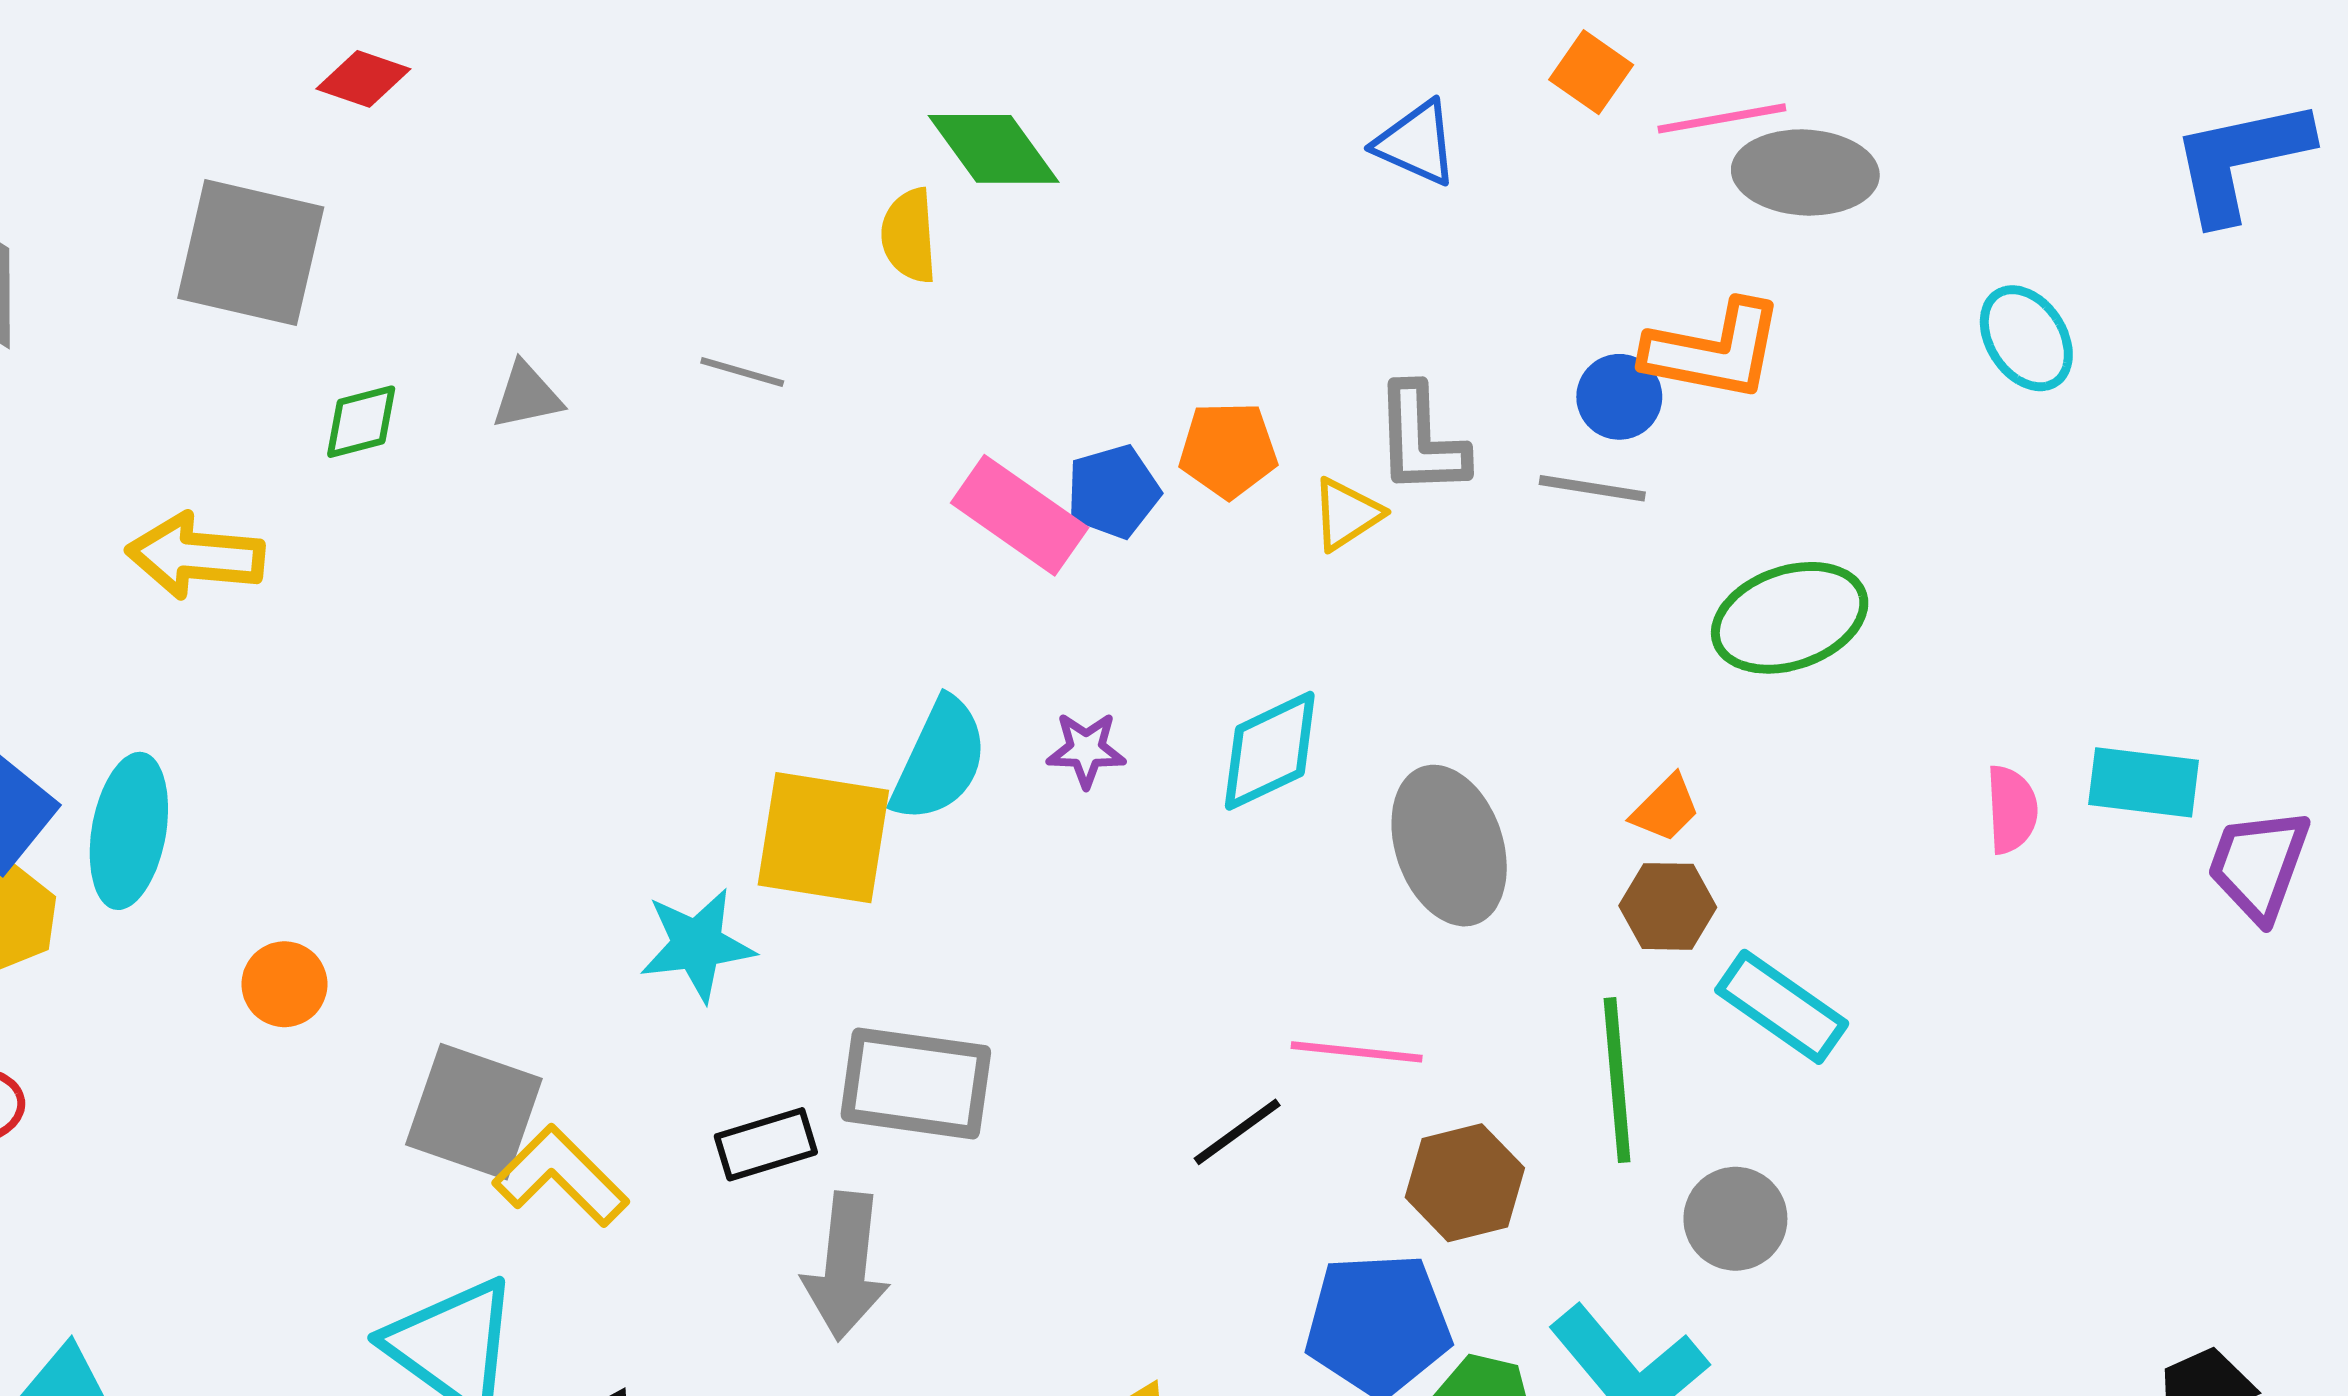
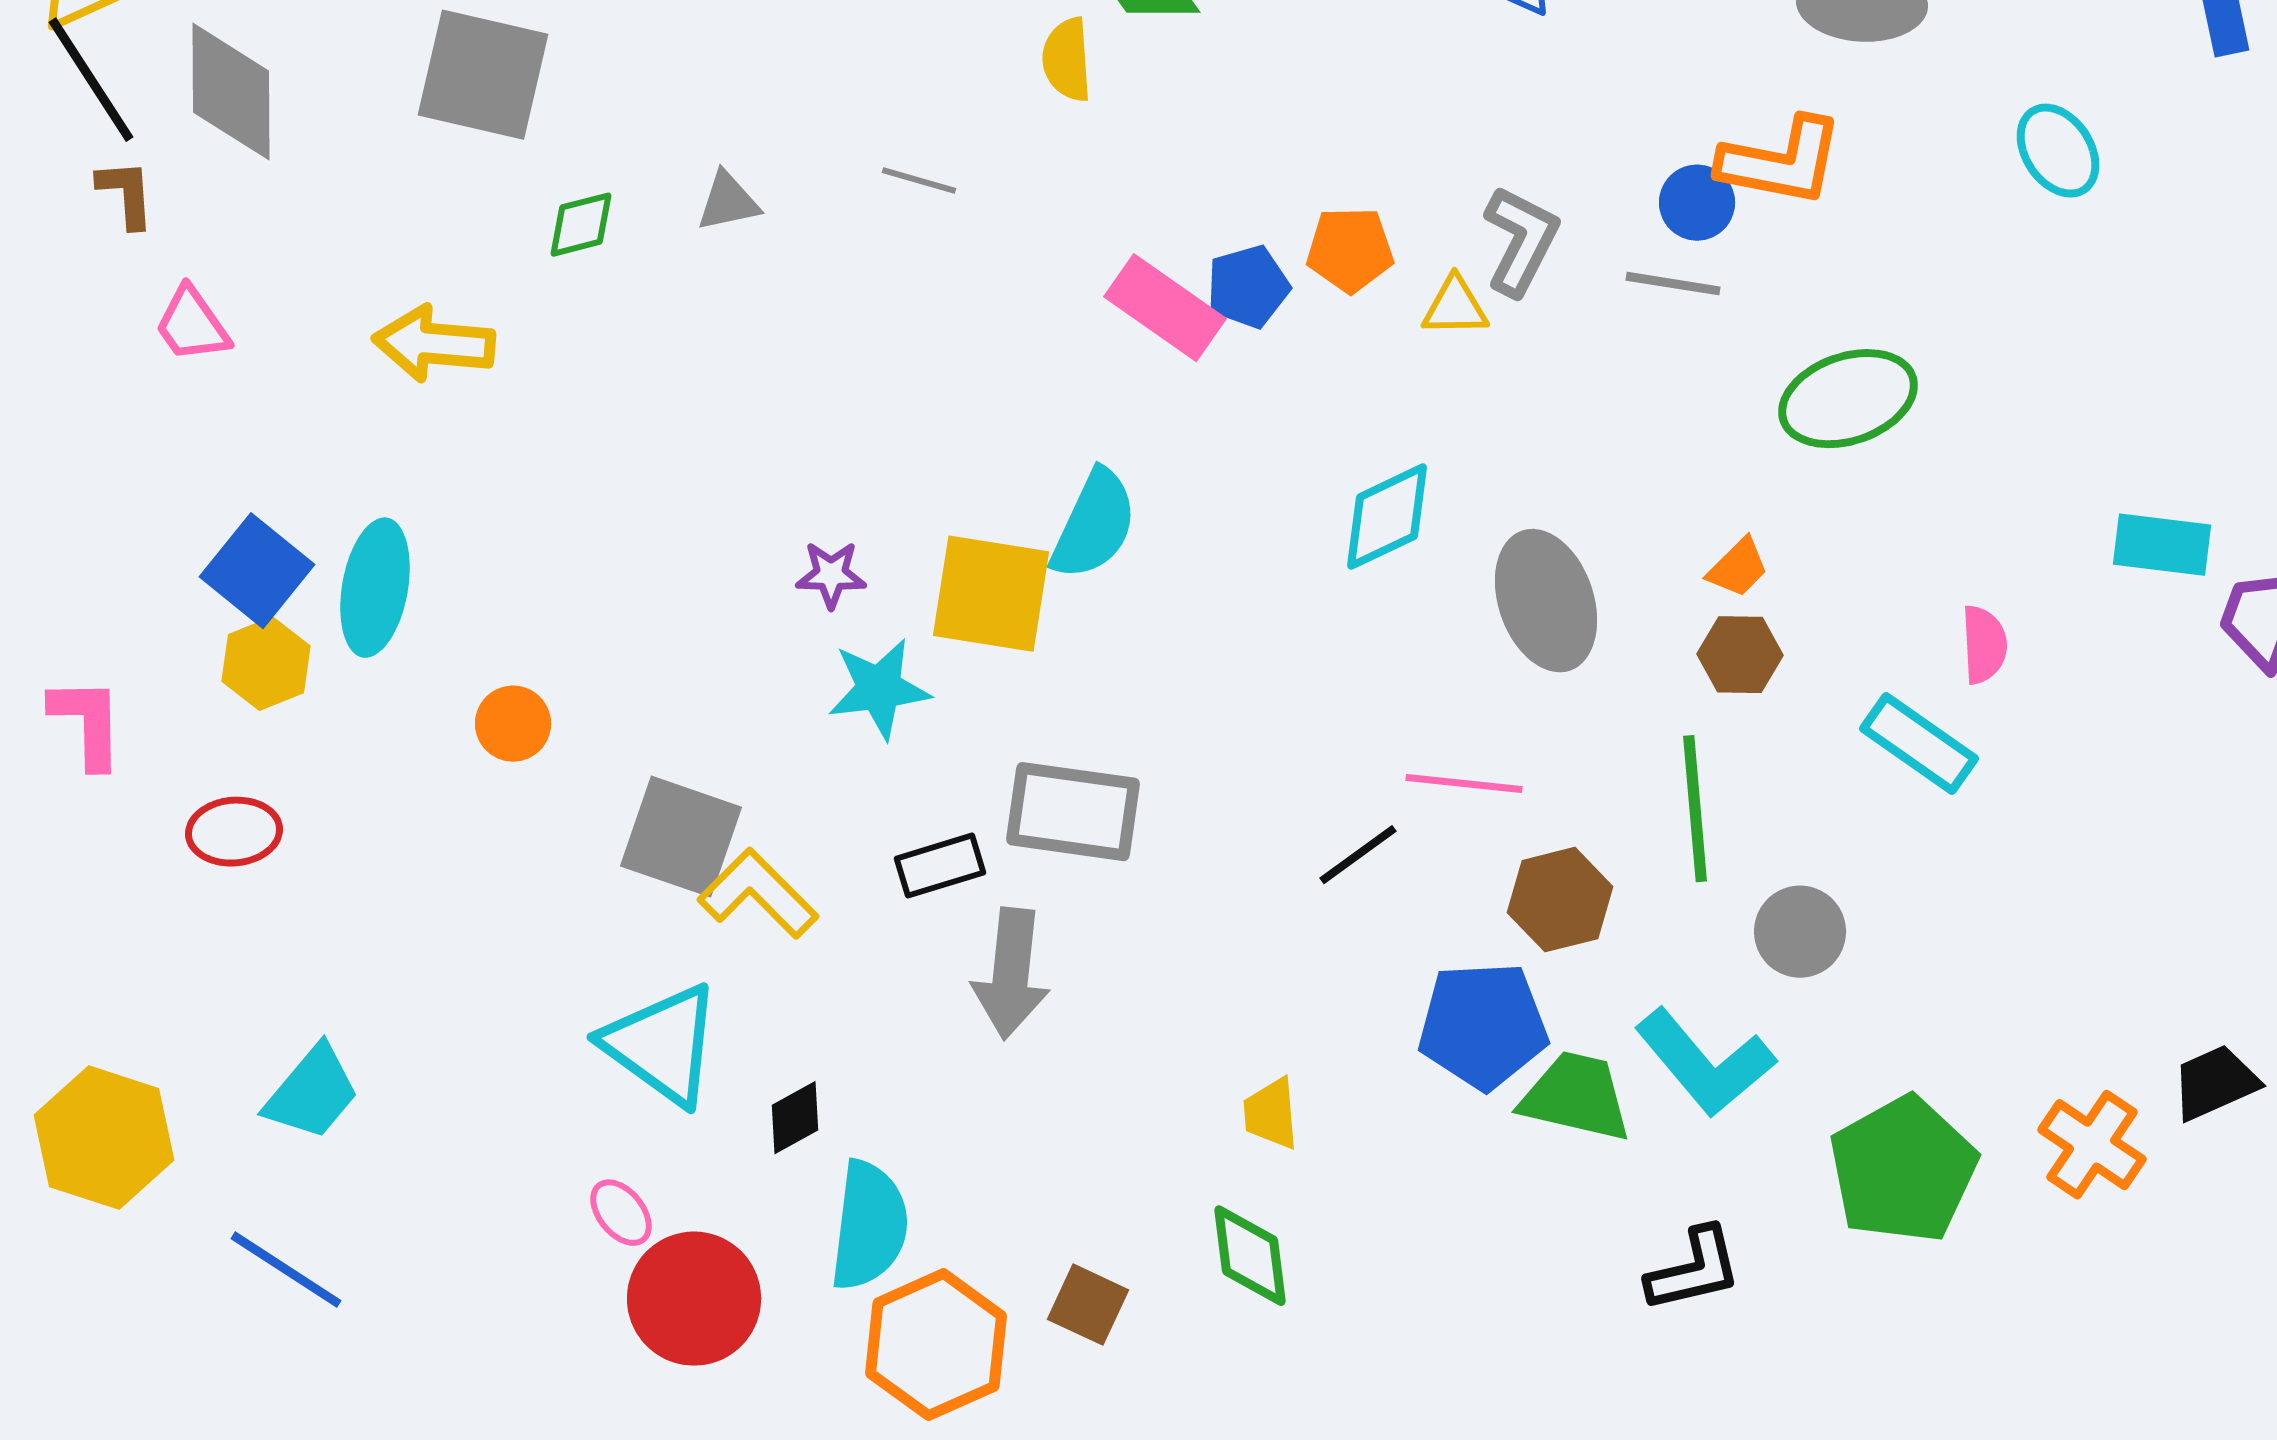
gray L-shape: (1421, 440) -> (1521, 241), turned -151
yellow triangle: (1346, 514) -> (1455, 307), turned 32
purple star: (1086, 750) -> (831, 575), moved
pink semicircle: (2012, 809) -> (1984, 645), moved
cyan rectangle: (1782, 1007) -> (1919, 744), moved

